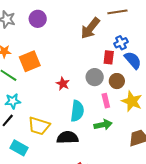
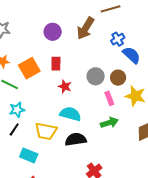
purple circle: (38, 19) -> (53, 32), moved
red rectangle: (109, 57) -> (56, 64), moved
cyan semicircle: (77, 111) -> (70, 114), moved, turned -75

